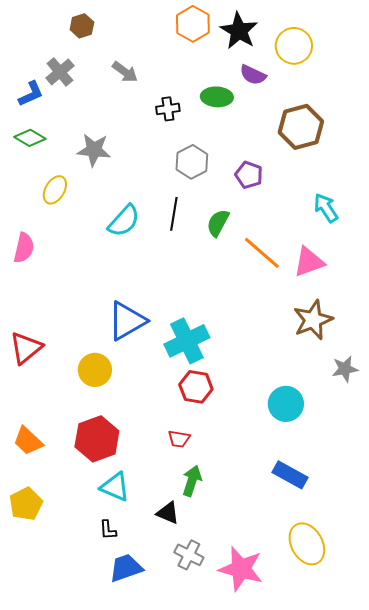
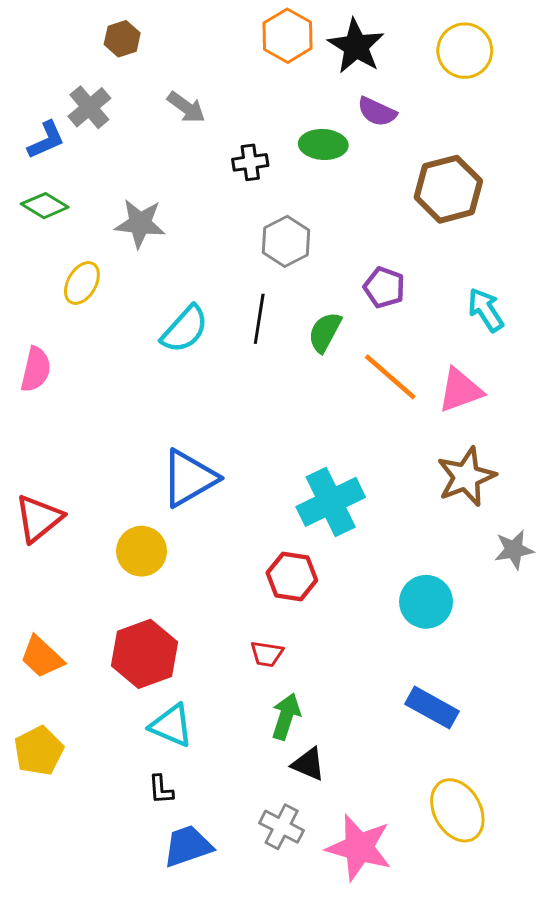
yellow circle: (294, 46) -> (465, 51), moved
purple pentagon: (249, 175) -> (384, 287), moved
cyan cross: (187, 341) -> (331, 502), moved
black triangle: (168, 513) -> (308, 764), moved

